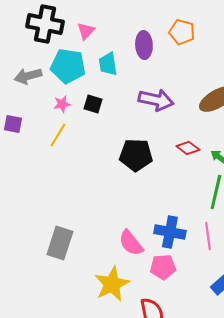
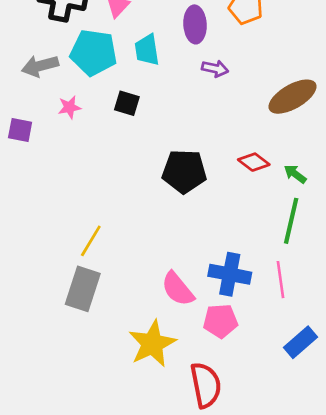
purple arrow: (156, 100) -> (215, 69), moved, size x0.6
pink star: (62, 104) -> (69, 107), moved
yellow line: (58, 135) -> (91, 241), moved

